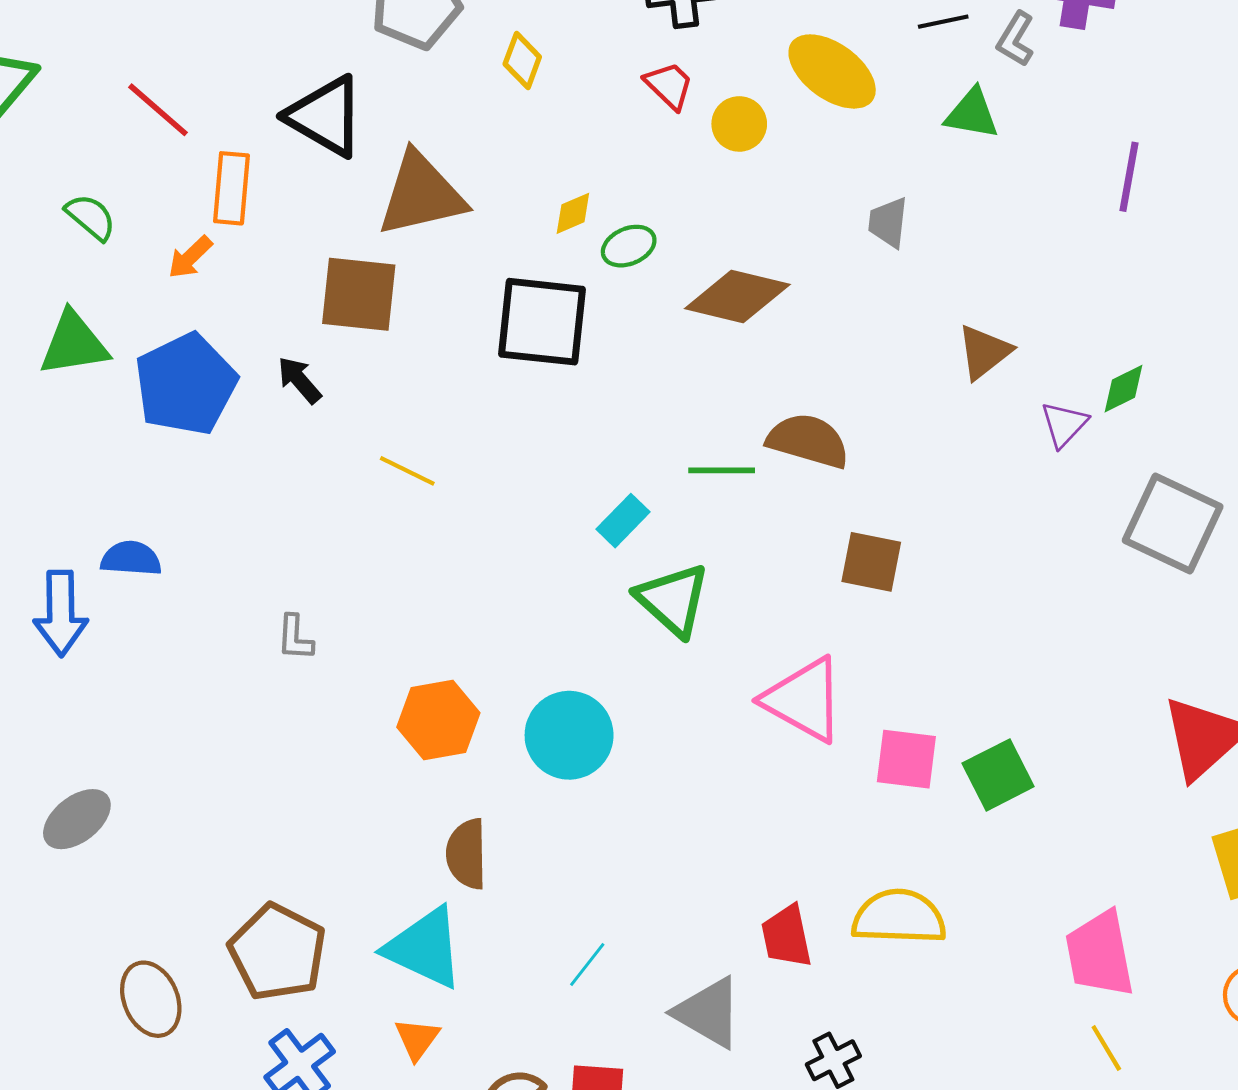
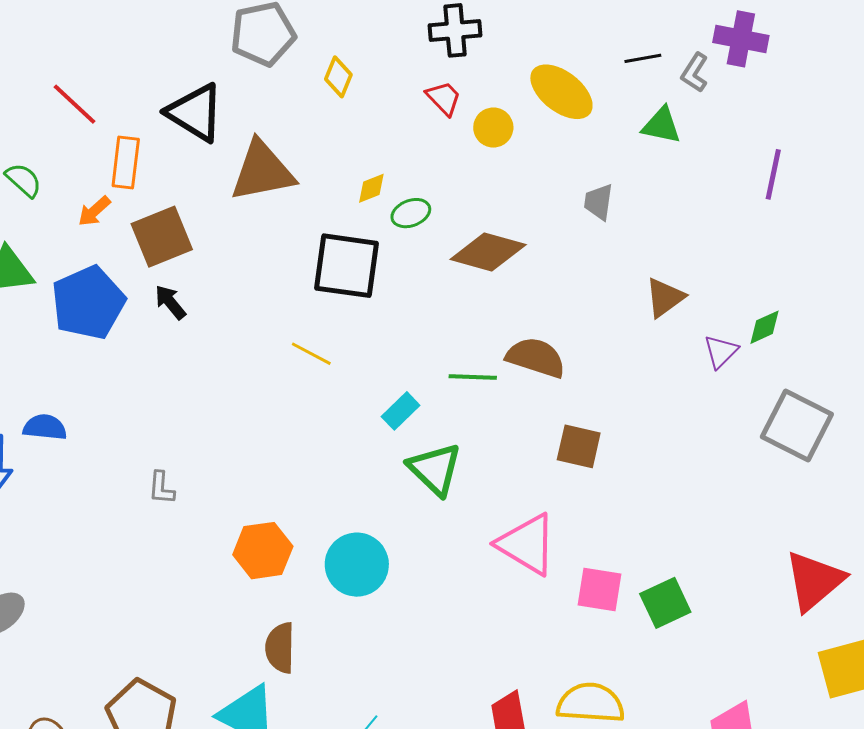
brown square: (359, 294) -> (162, 237), moved, turned -30
yellow line: (407, 471) -> (311, 354), moved

